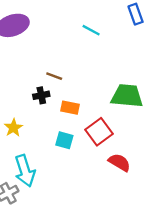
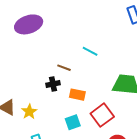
cyan line: (91, 30) -> (90, 51), moved
cyan square: (64, 140) -> (73, 122), turned -35

